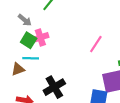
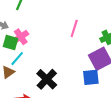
cyan line: (31, 58) -> (17, 59), turned -35

